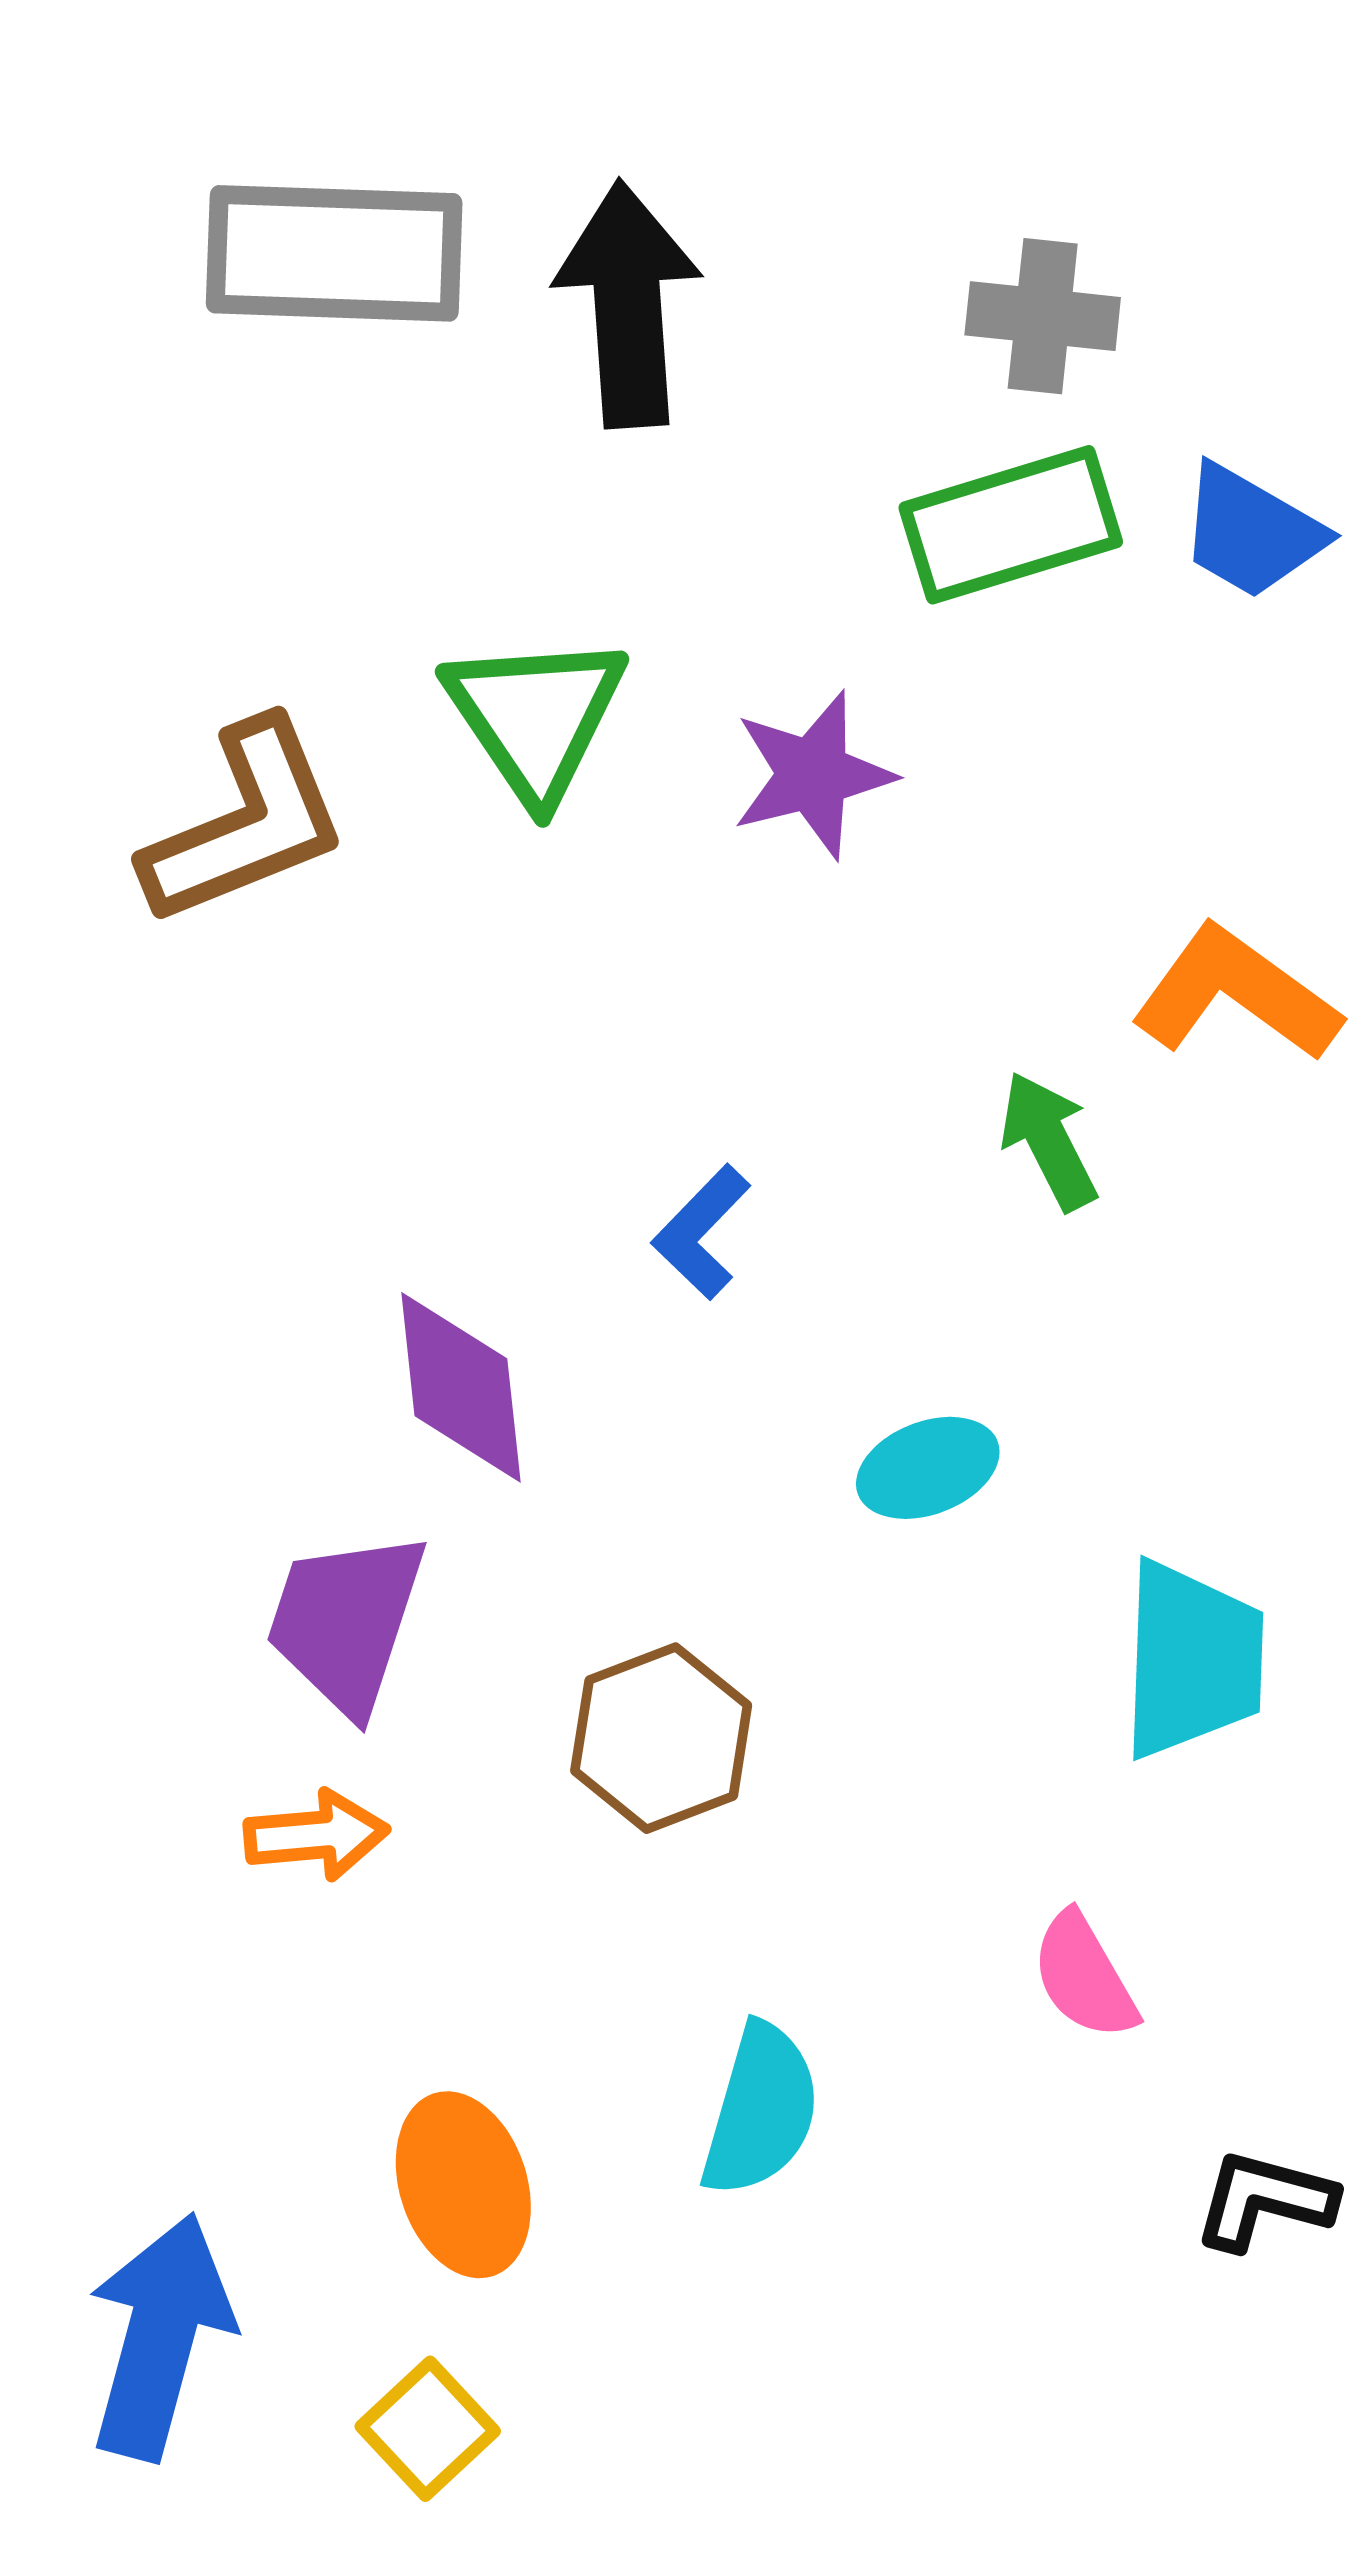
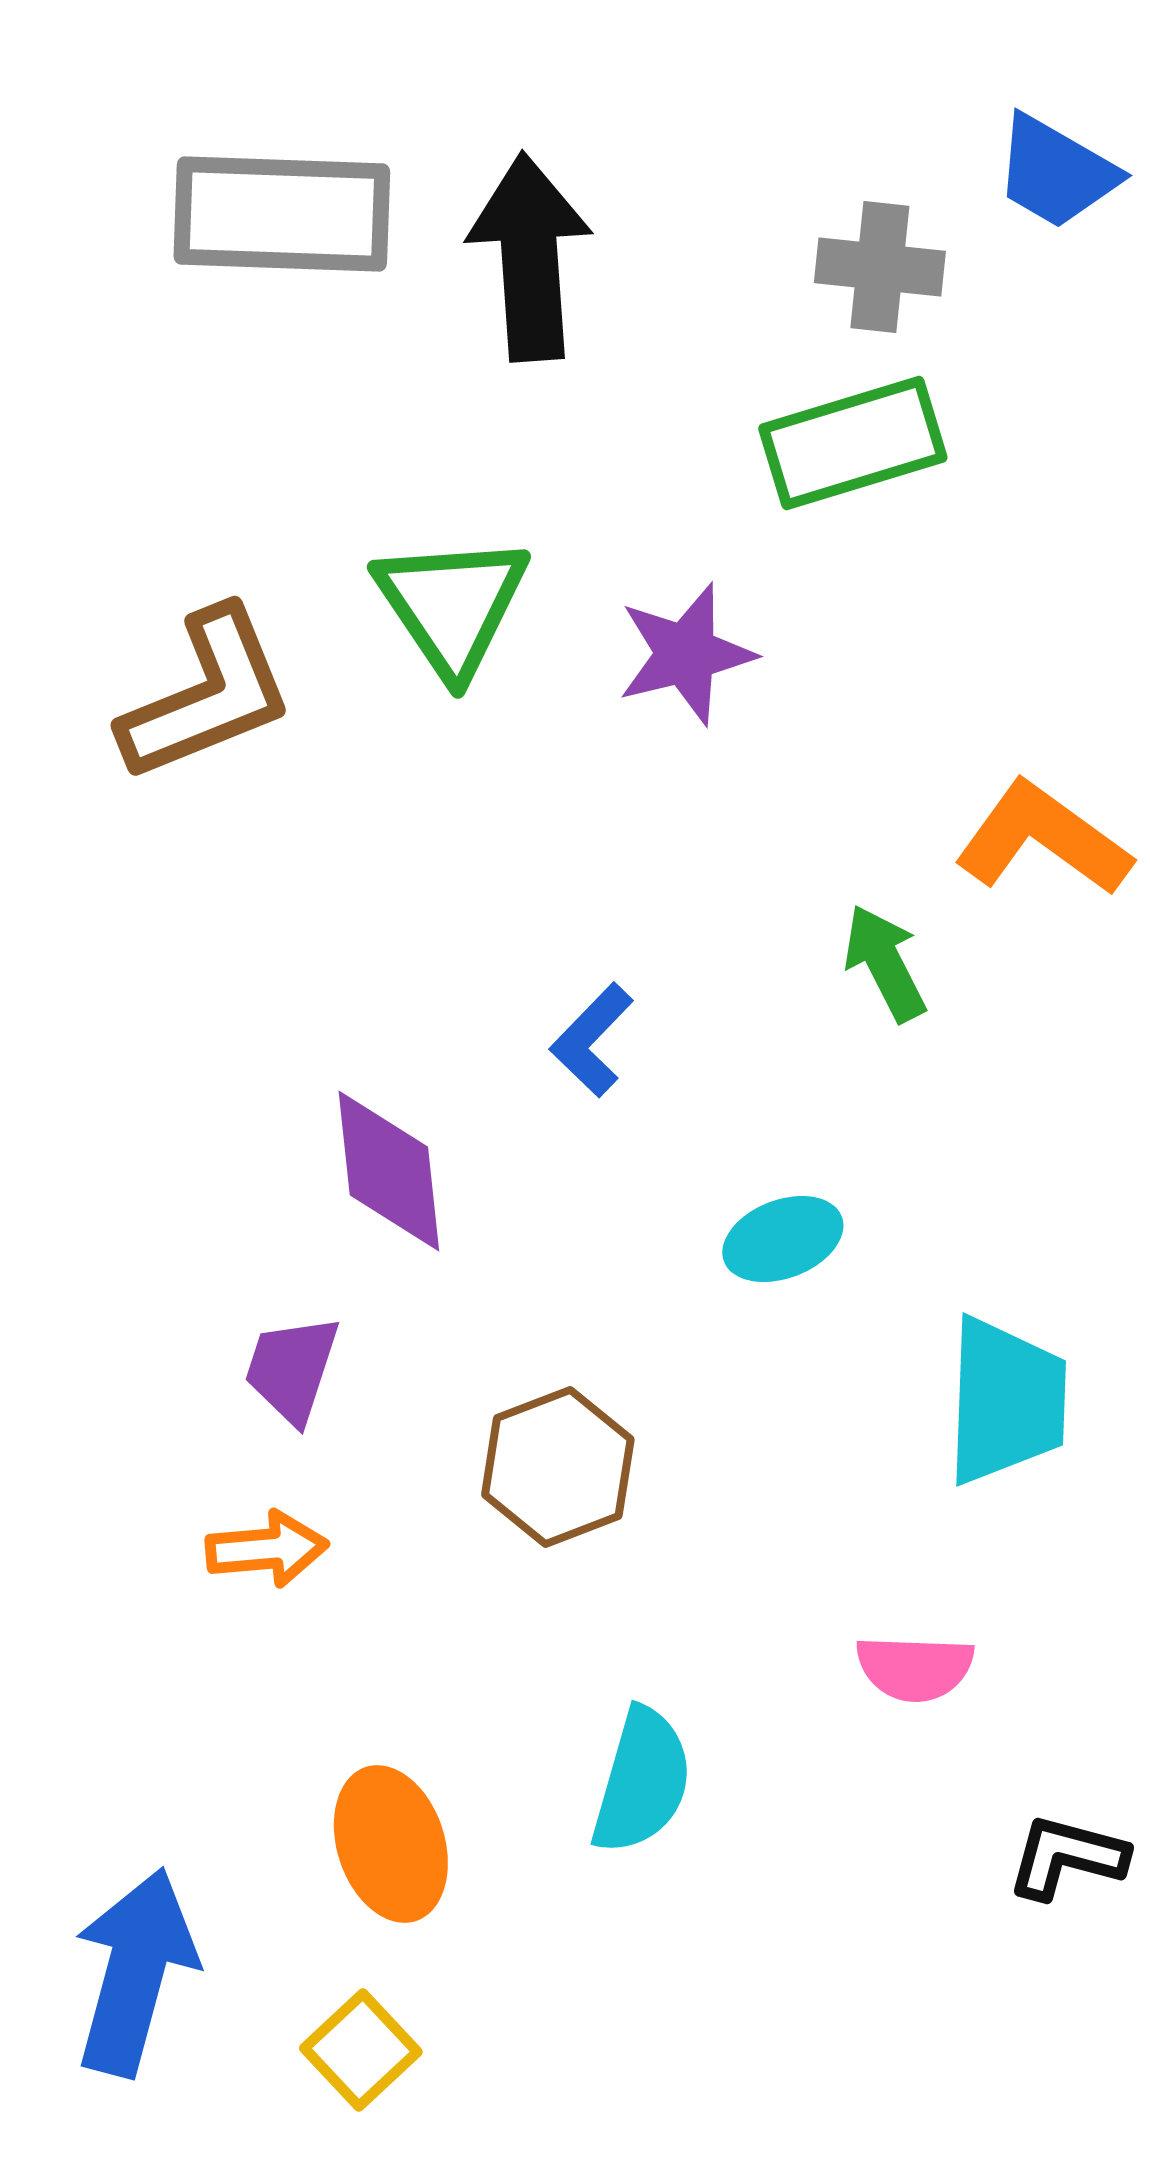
blue trapezoid: (1251, 532) -> (1056, 172), moved
purple trapezoid: (346, 1622) -> (292, 1369), size x0.7
pink semicircle: (1084, 1976) -> (915, 1668), turned -58

